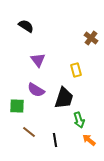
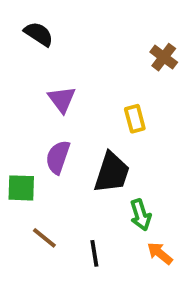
purple semicircle: (36, 90) -> (58, 157), turned 78

